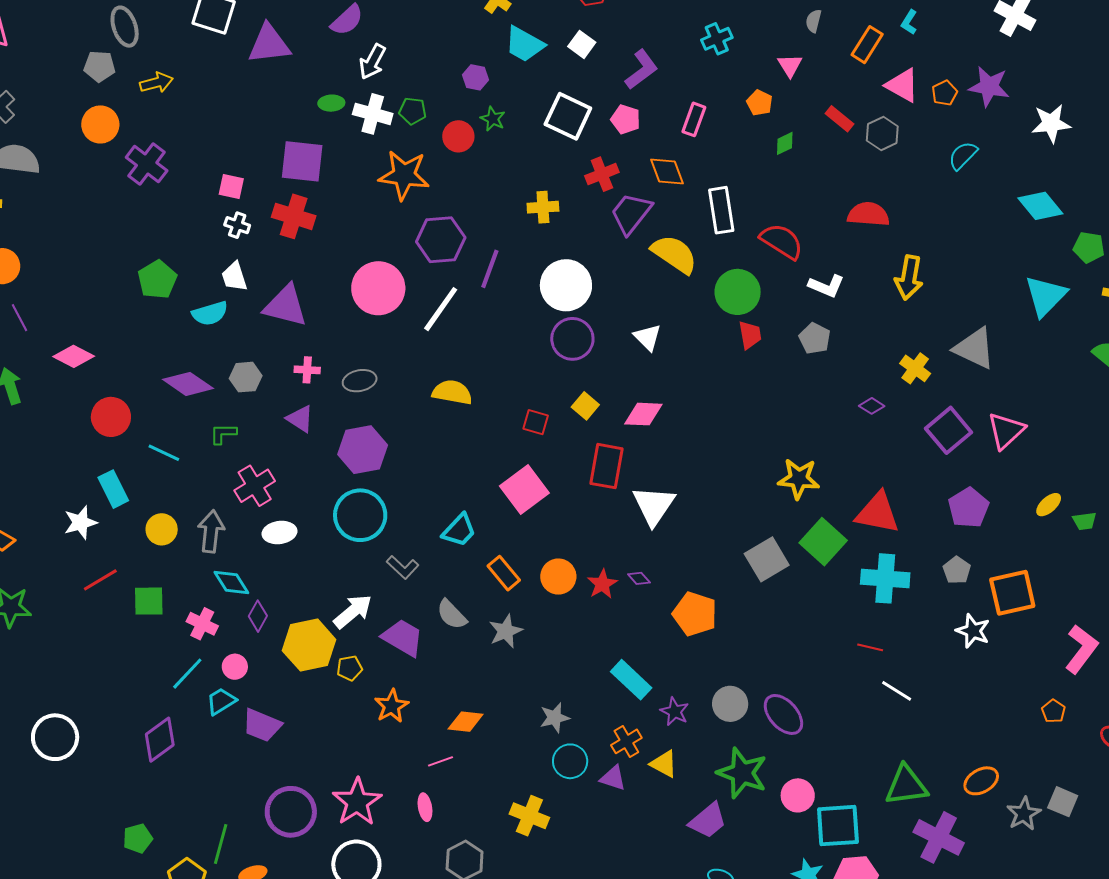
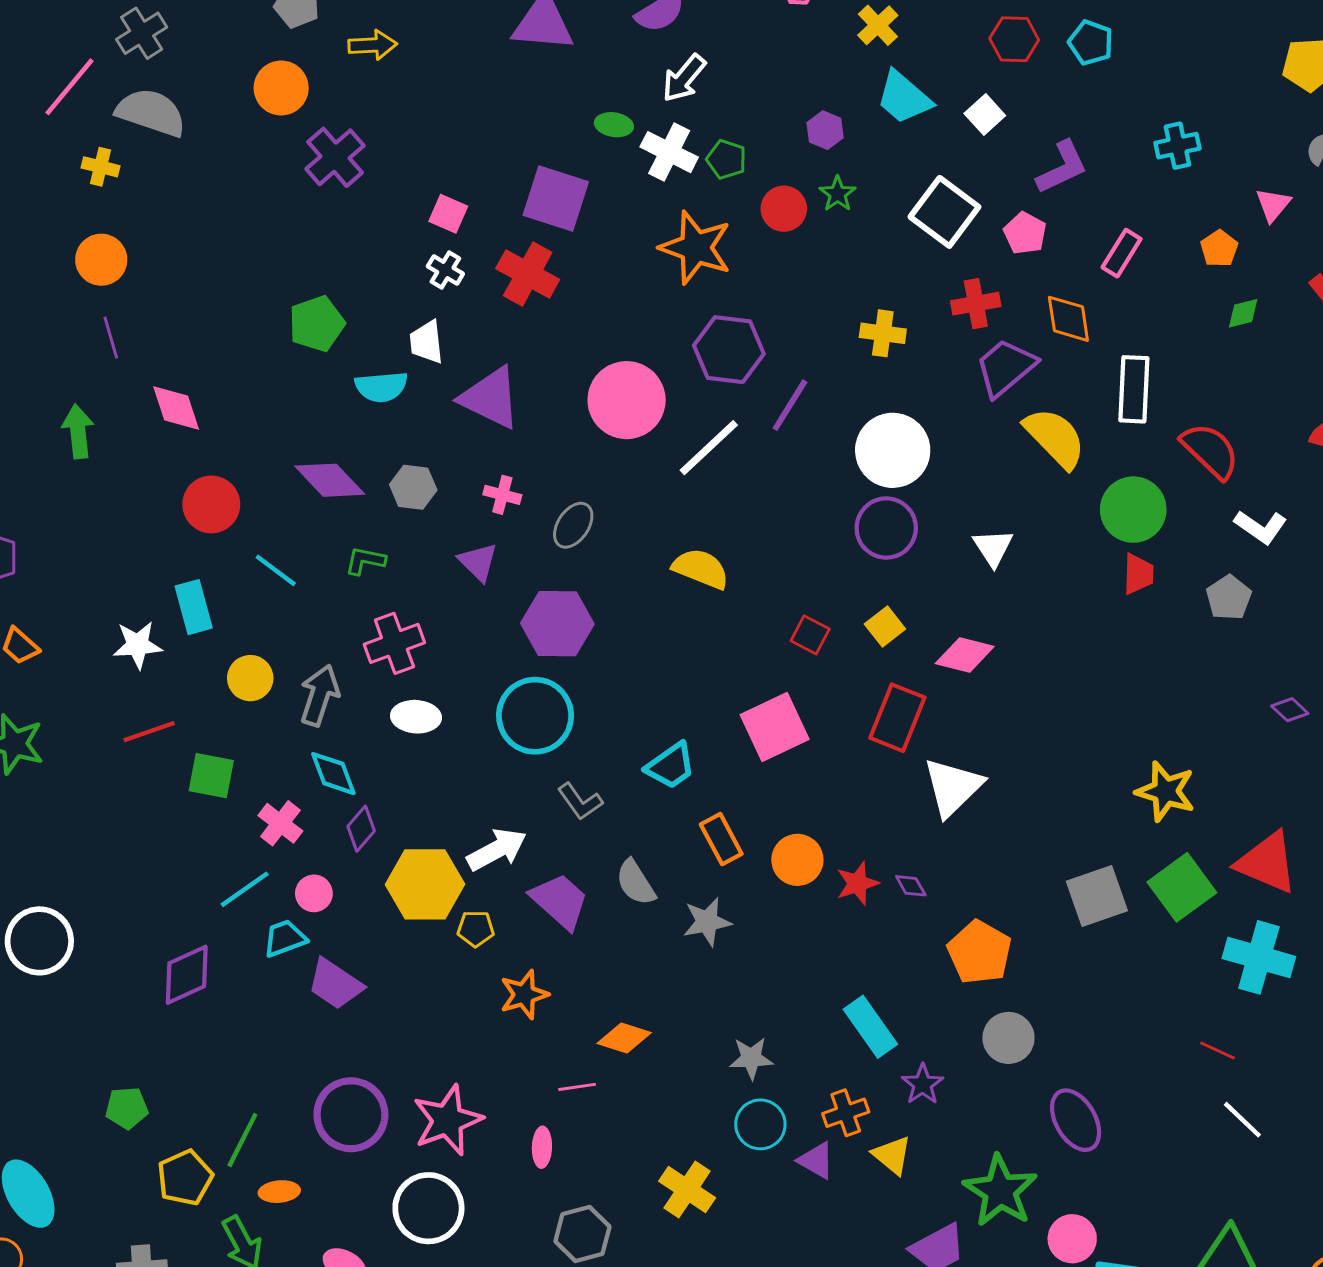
pink diamond: (74, 356) -> (176, 408), turned 33
gray ellipse: (360, 381) -> (573, 525), turned -56
gray circle: (730, 704) -> (1008, 1038), moved

